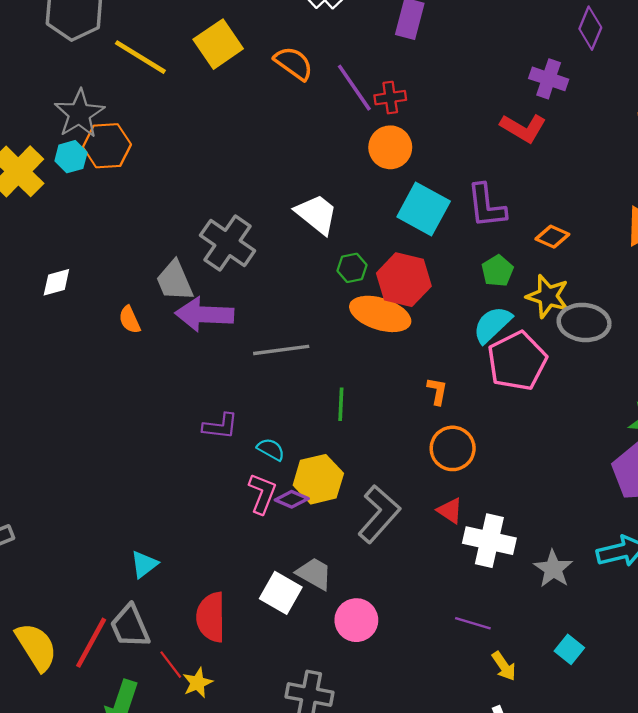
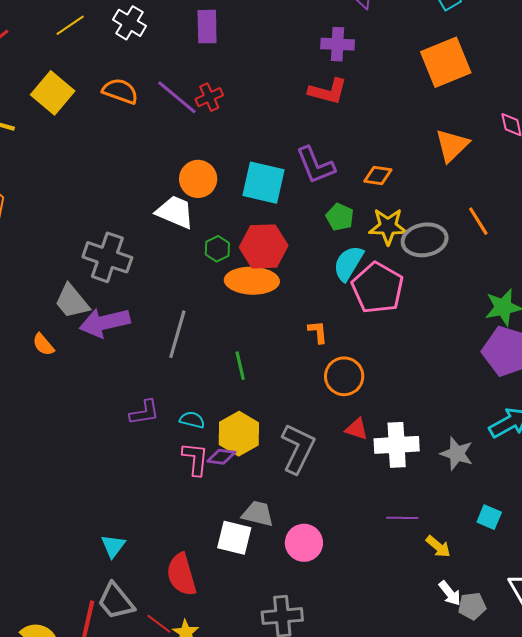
orange circle: (390, 147) -> (198, 179), moved
gray line: (281, 350) -> (177, 334), turned -51

